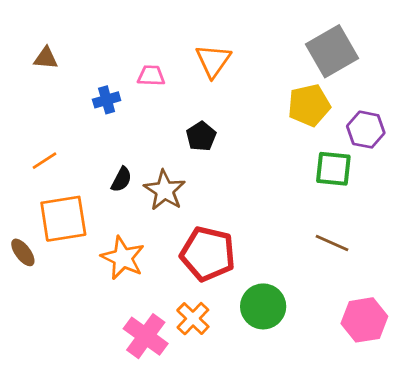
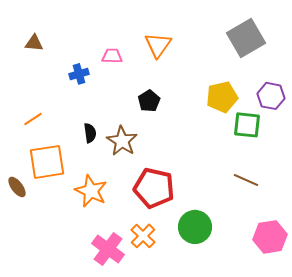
yellow pentagon: (309, 105) -> (222, 97), moved
black semicircle: (121, 180) -> (90, 133), turned -36

